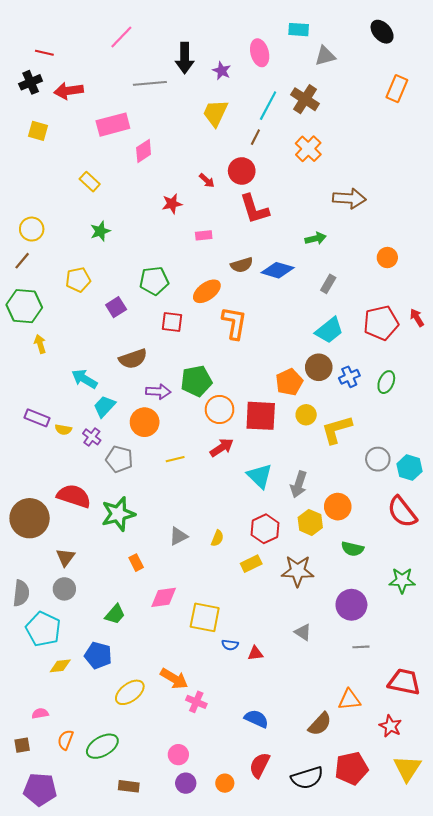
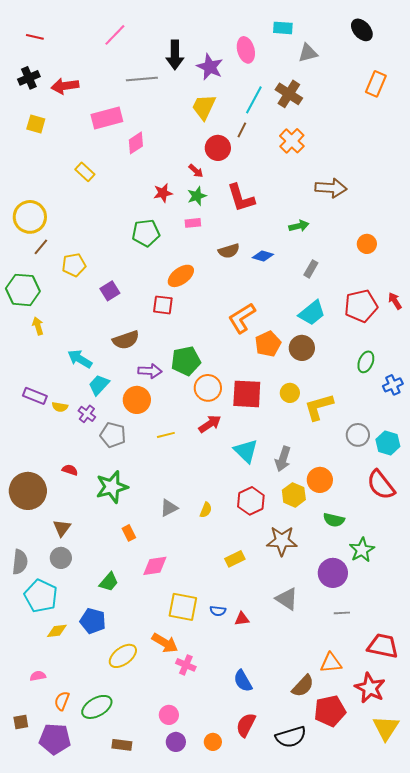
red line: (44, 53) -> (35, 37), moved
purple star: (222, 71) -> (210, 67), size x1.5
red circle: (242, 171) -> (218, 148), moved
yellow circle: (32, 229) -> (30, 217), size x1.4
green star: (100, 231) -> (197, 196), moved
brown line: (22, 261) -> (41, 247), moved
blue diamond: (278, 270) -> (263, 256), size x0.7
green pentagon: (154, 281) -> (146, 233), moved
orange ellipse: (207, 291) -> (181, 276), moved
orange L-shape: (234, 323) -> (242, 318), moved, turned -132
blue cross: (349, 377) -> (393, 385), moved
orange pentagon: (289, 382) -> (268, 344), moved
red semicircle: (74, 496) -> (70, 470), size x0.5
yellow rectangle: (251, 564) -> (235, 559), moved
green star: (402, 580) -> (362, 550), moved, turned -30
yellow square: (205, 617) -> (183, 607), moved
gray triangle: (303, 632) -> (287, 599), size x1.4
blue semicircle: (256, 719) -> (243, 681), turned -145
red star: (390, 726) -> (370, 688), size x1.4
brown square: (22, 745) -> (21, 722), moved
red pentagon: (351, 768) -> (330, 711), moved
purple pentagon: (40, 789) -> (55, 739), moved

